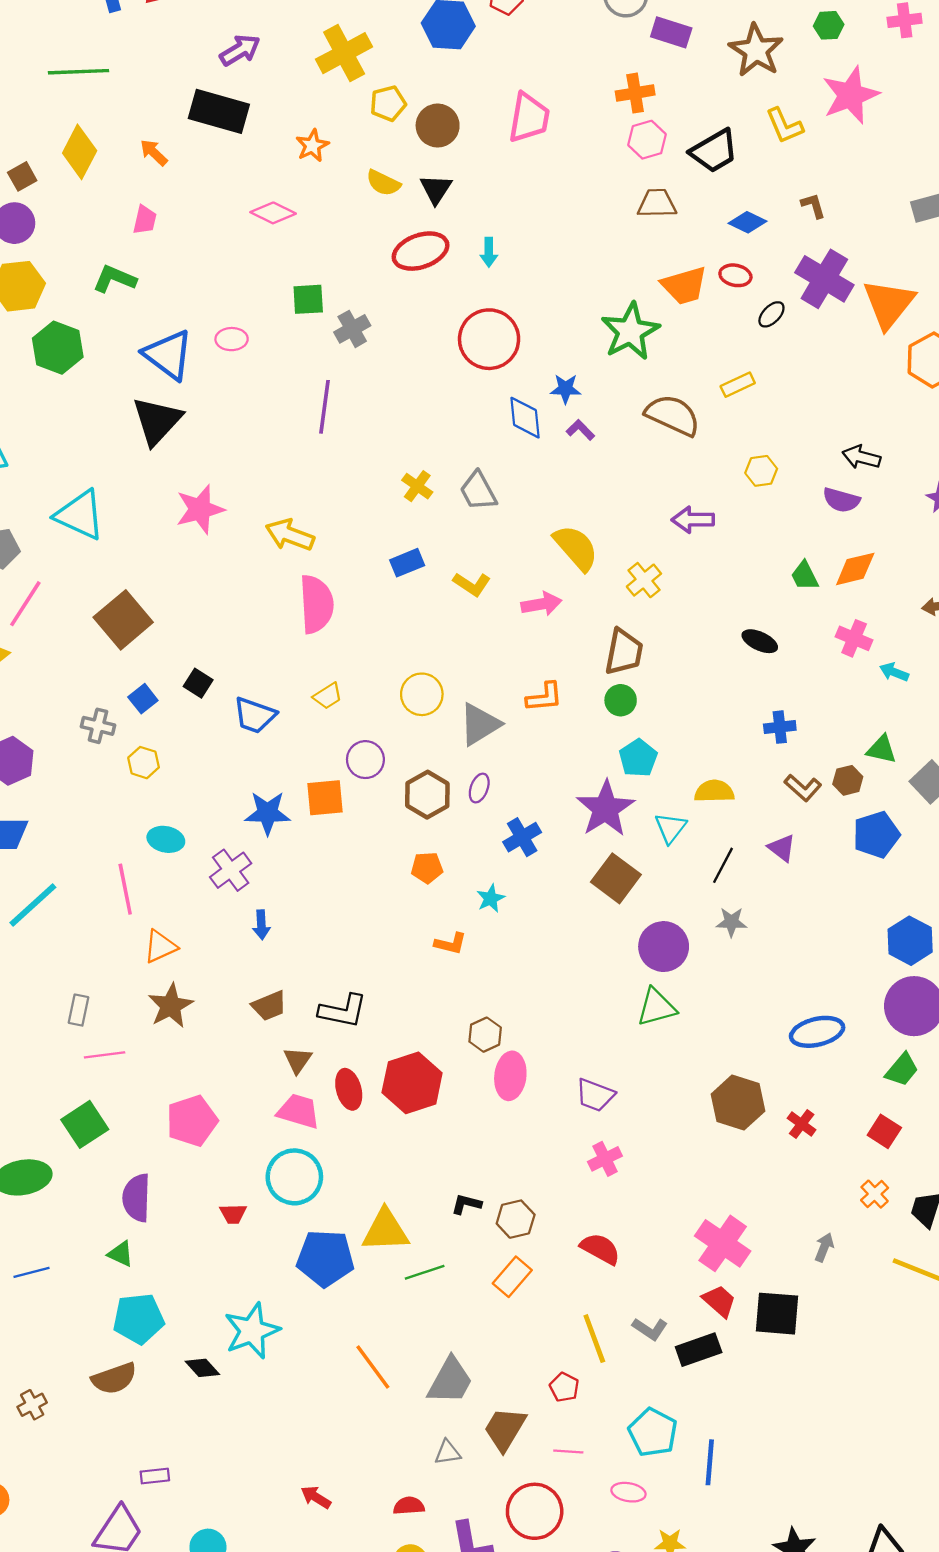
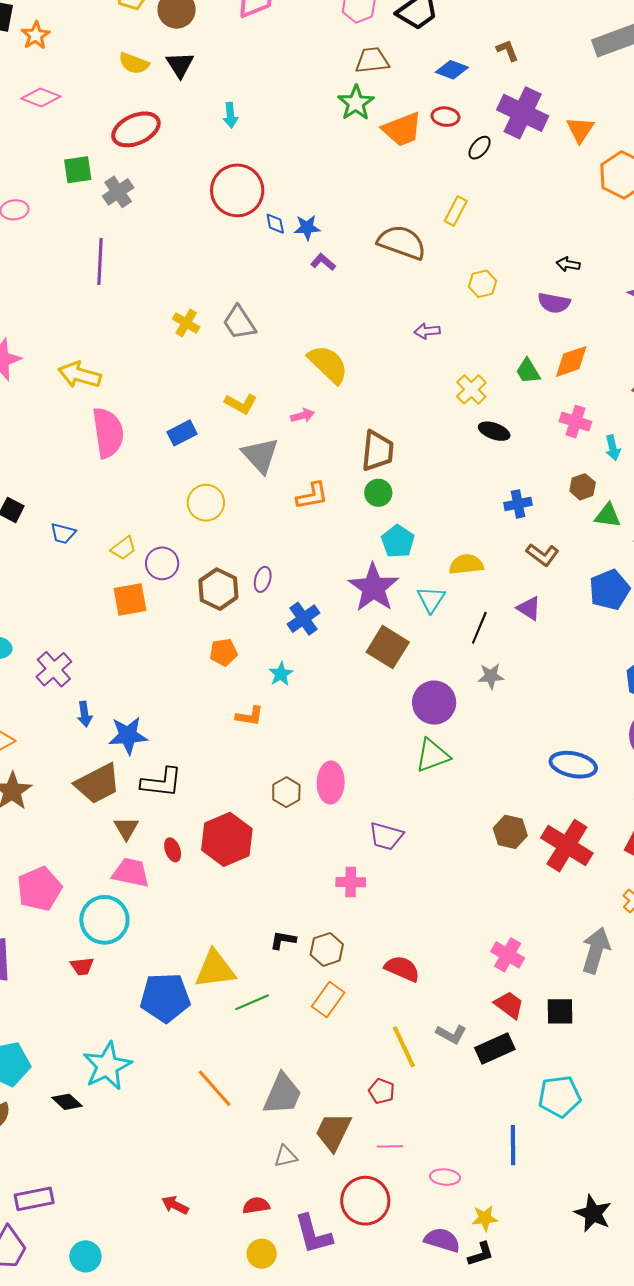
orange star: (312, 146) -> (36, 35), moved
red ellipse: (421, 251) -> (136, 129), moved
orange triangle: (889, 304) -> (580, 130), size x0.6
green star: (630, 331) -> (356, 103), moved, size x0.7
yellow rectangle: (738, 385) -> (456, 211), turned -32
blue diamond: (525, 418) -> (275, 224), moved, size x0.6
black arrow: (861, 457) -> (568, 264), size x0.7
purple arrow: (693, 520) -> (427, 331), size x0.7
blue rectangle: (407, 563) -> (182, 433), moved
yellow cross: (644, 580) -> (471, 389), moved
pink arrow: (541, 604) -> (303, 415), size x0.7
cyan arrow: (894, 672) -> (613, 448), turned -120
yellow trapezoid: (328, 696) -> (124, 548), moved
blue trapezoid: (255, 715) -> (63, 533), size x0.7
gray triangle: (480, 724) -> (260, 455), moved, turned -36
brown hexagon: (848, 780) -> (583, 487), moved
blue star: (268, 813) -> (128, 735), moved
brown trapezoid: (269, 1006) -> (98, 784), size x1.5
blue ellipse: (817, 1032) -> (573, 765), turned 30
pink ellipse: (510, 1076) -> (331, 782), moved
red ellipse: (349, 1089) -> (173, 850), size x0.7
brown hexagon: (738, 1103) -> (510, 832), size x0.7
red cross: (802, 1124) -> (567, 846), size x2.0
pink cross: (605, 1159) -> (351, 882), moved, turned 32
cyan circle: (294, 1177) -> (104, 920), moved
pink cross: (723, 1243) -> (508, 955), size x0.7
gray arrow: (824, 1247) -> (596, 950), size x1.8
black square: (777, 1314) -> (560, 1011), size x0.7
cyan pentagon: (653, 1432) -> (559, 1096), moved, turned -30
purple rectangle: (155, 1476) -> (34, 1199), size x1.5

